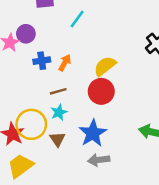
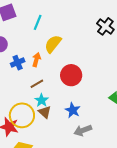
yellow semicircle: (105, 66) -> (53, 44), moved
blue star: (93, 133) -> (73, 110), size x0.7
brown triangle: (57, 139) -> (45, 112), moved

